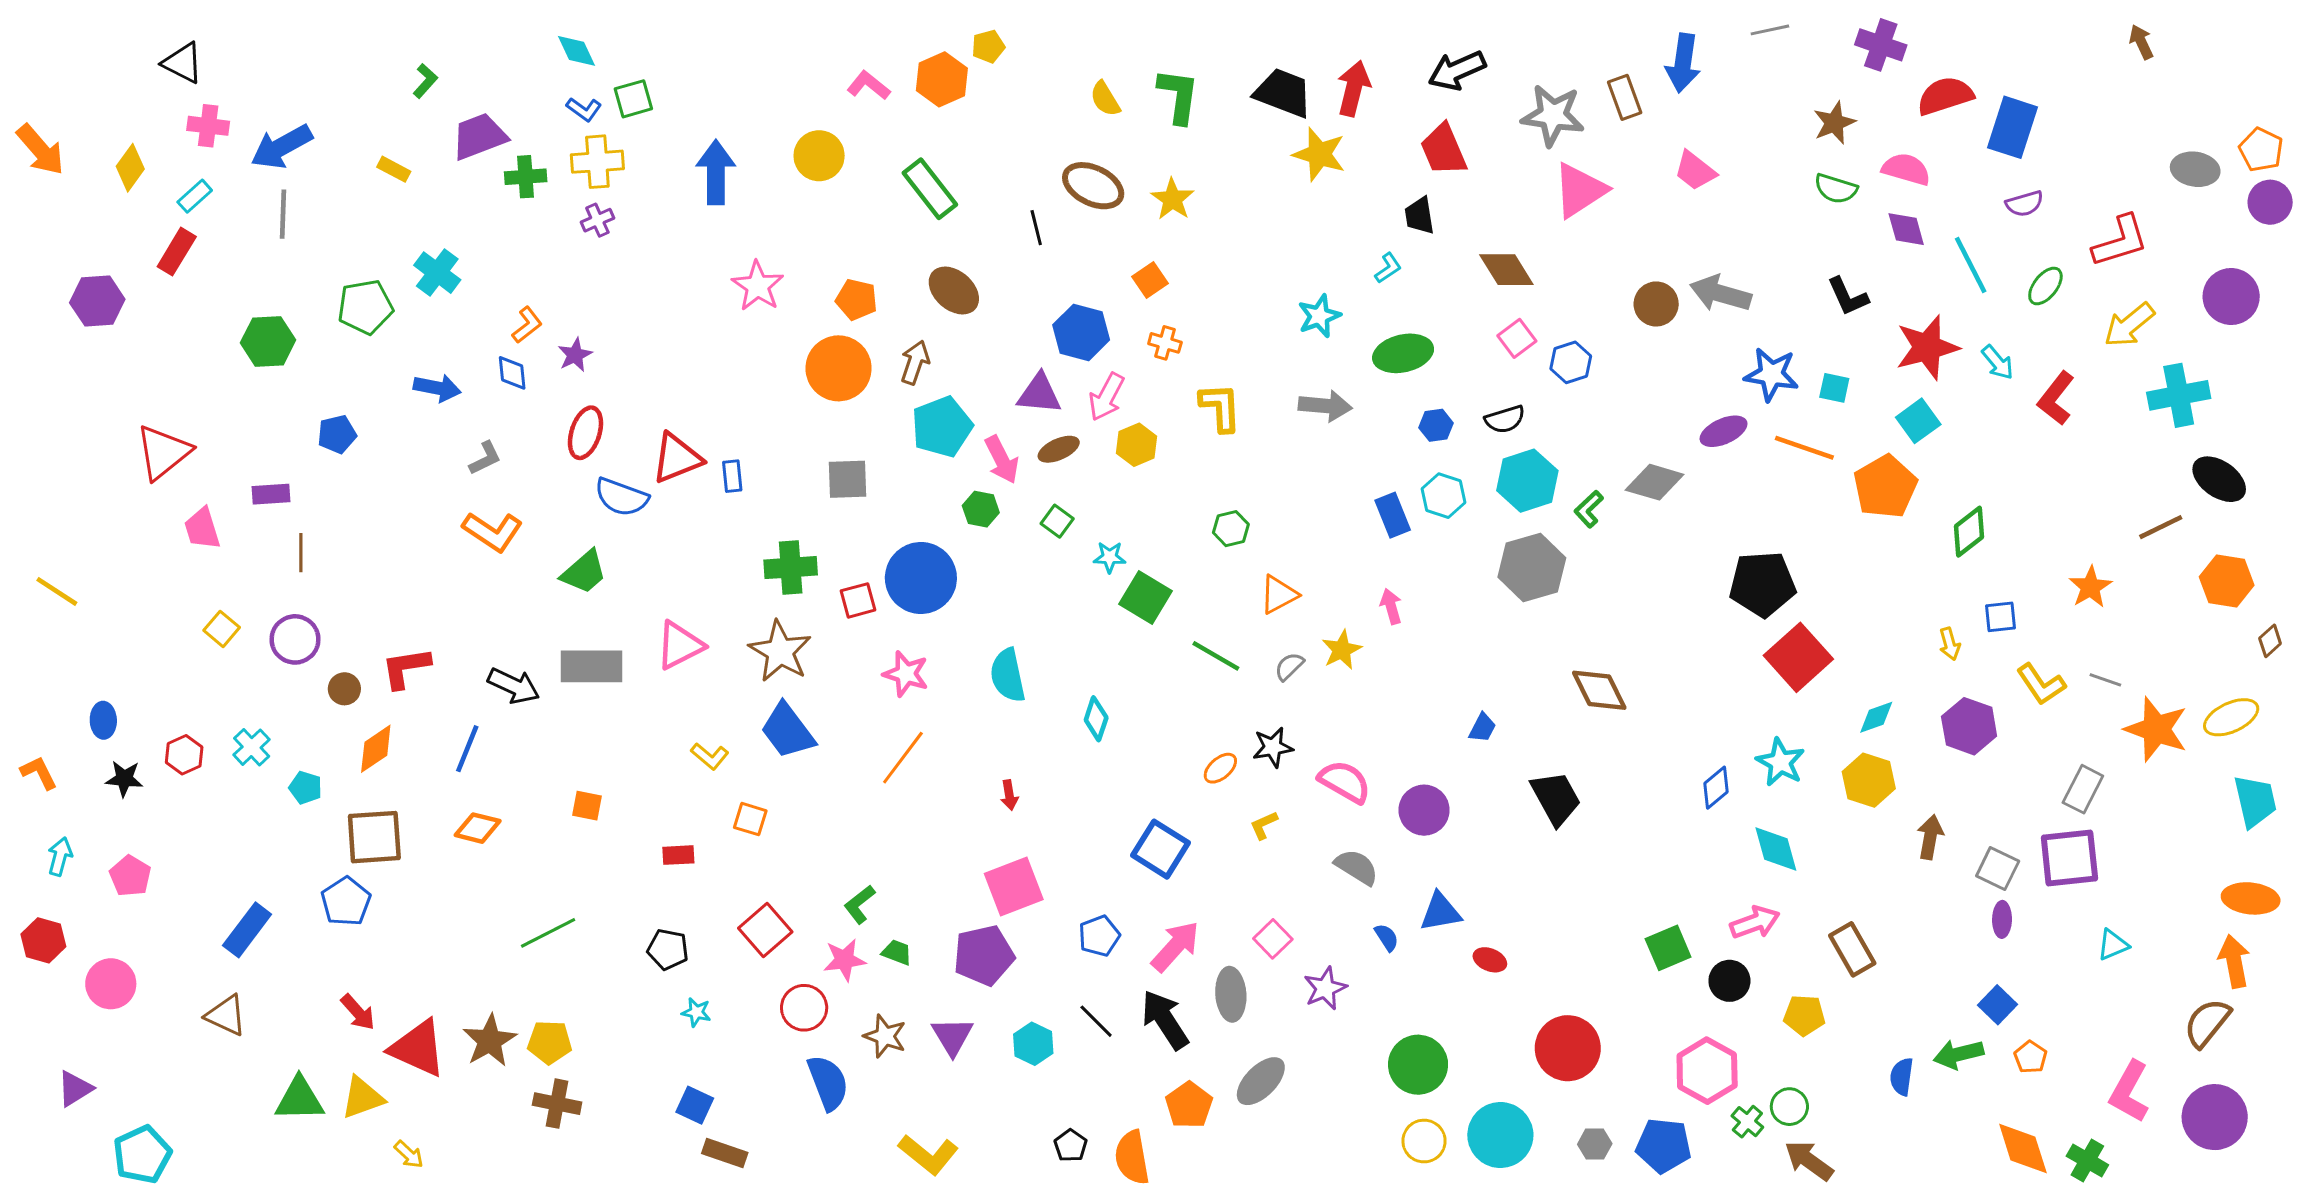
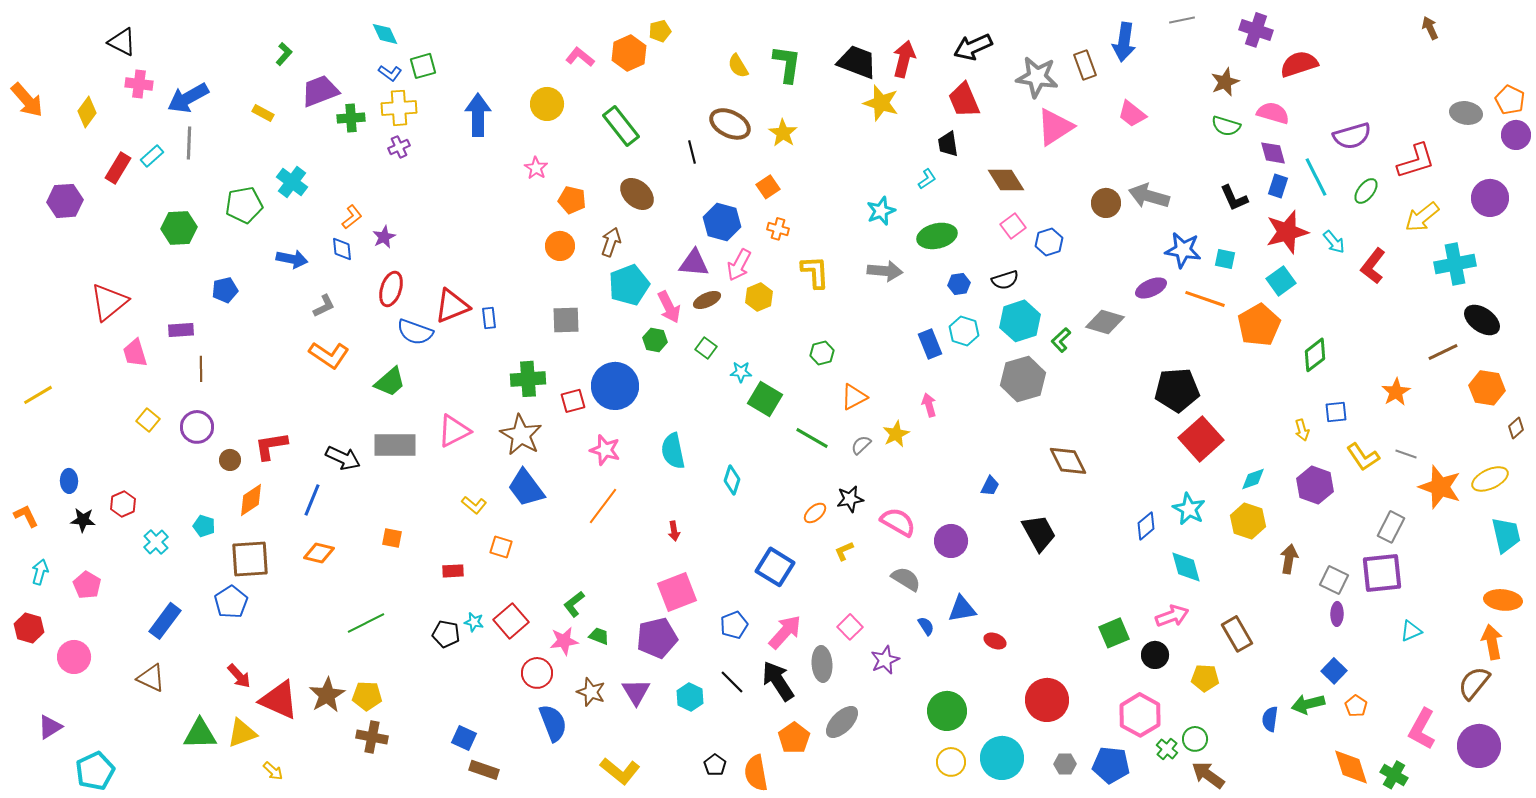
blue rectangle: (2013, 127) -> (1278, 186), moved, size x0.6
cyan rectangle: (195, 196) -> (152, 156), moved
purple semicircle: (2024, 204) -> (1352, 136), size x1.5
pink star: (758, 286) -> (536, 168), moved, size x0.7
orange circle: (839, 368) -> (560, 246), size x0.7
yellow line: (57, 591) -> (38, 395), turned -64
cyan cross: (252, 747) -> (156, 542), moved
cyan star: (696, 1012) -> (474, 622), moved

